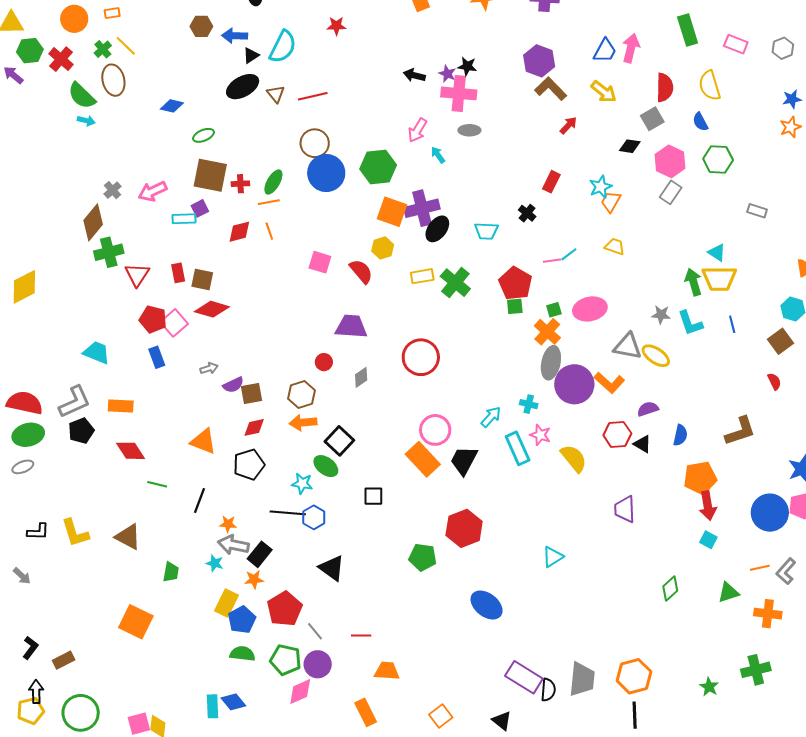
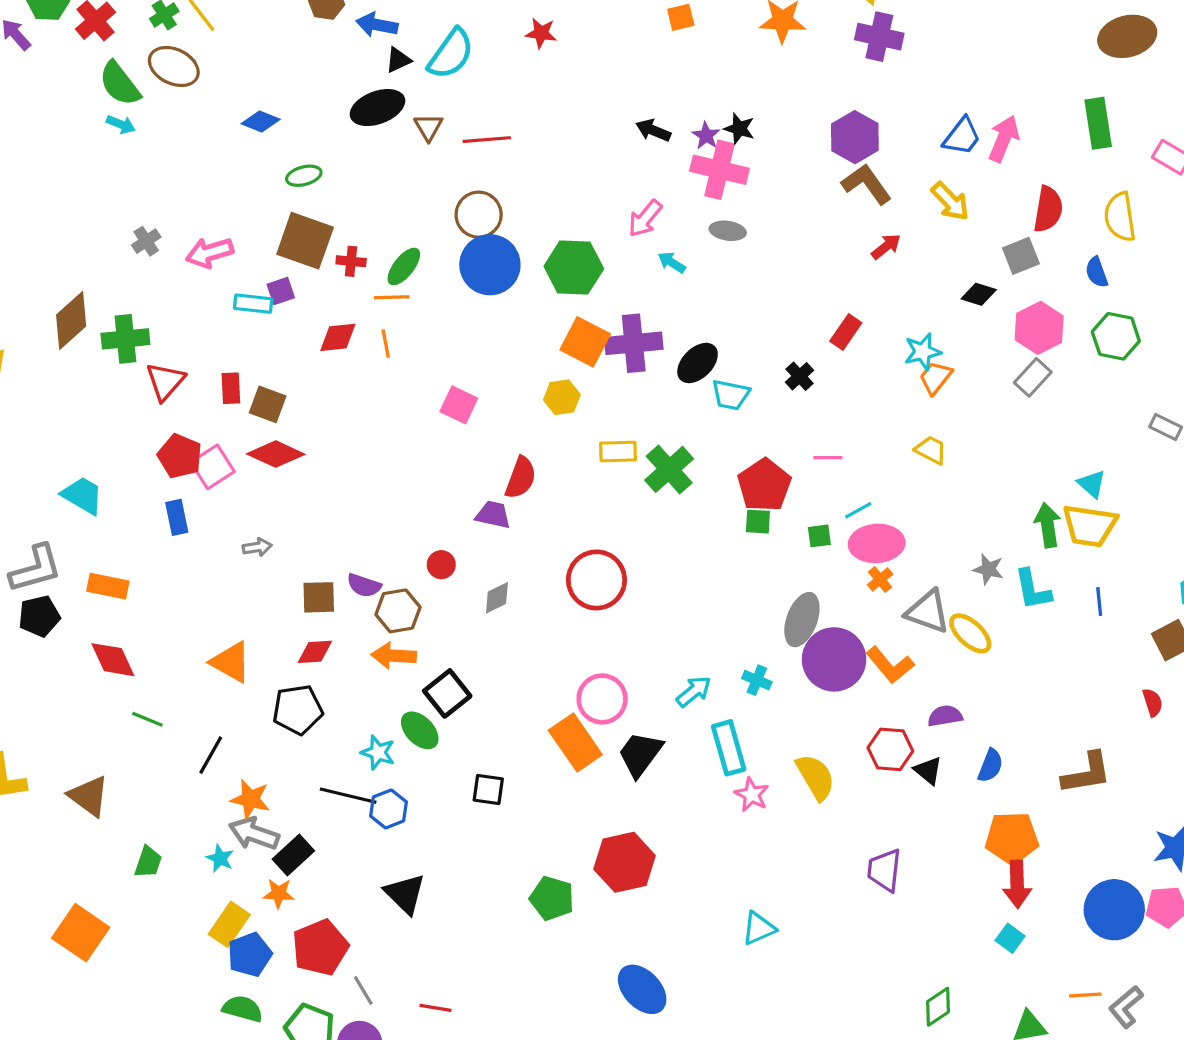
brown ellipse: (113, 80) -> (174, 66), turned -60
cyan arrow: (438, 155) -> (672, 262), turned -30
brown diamond: (93, 222) -> (71, 321), moved
black ellipse: (437, 229) -> (698, 363), moved
cyan line: (569, 254) -> (858, 510), moved
red semicircle: (361, 271) -> (521, 478), moved, turned 52
purple trapezoid: (351, 327) -> (493, 515), size x0.7
orange cross: (547, 332) -> (880, 580), moved, size x0.6
purple semicircle: (233, 385) -> (364, 585), moved, turned 35
pink star: (540, 435) -> (752, 795), moved
orange star: (228, 524) -> (250, 799), size x1.4

